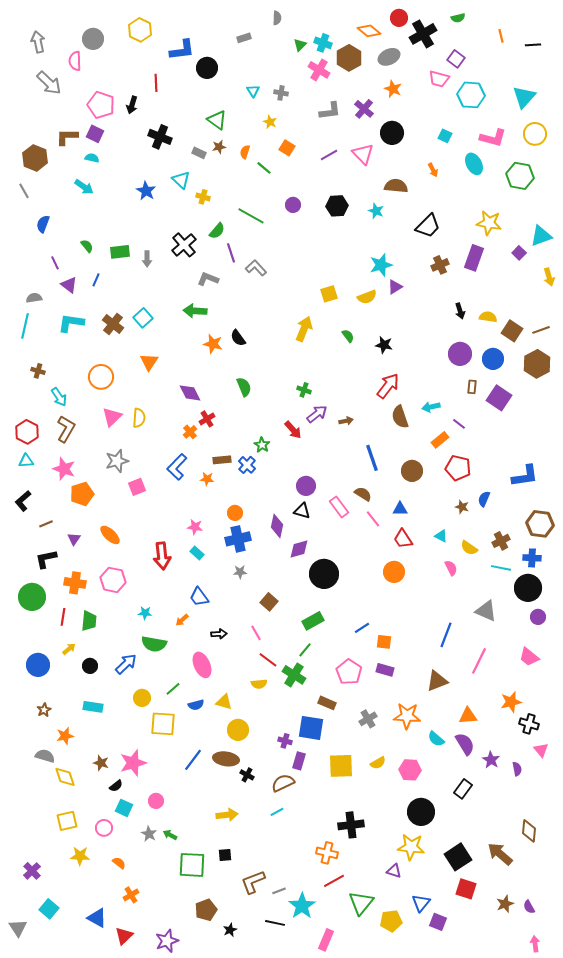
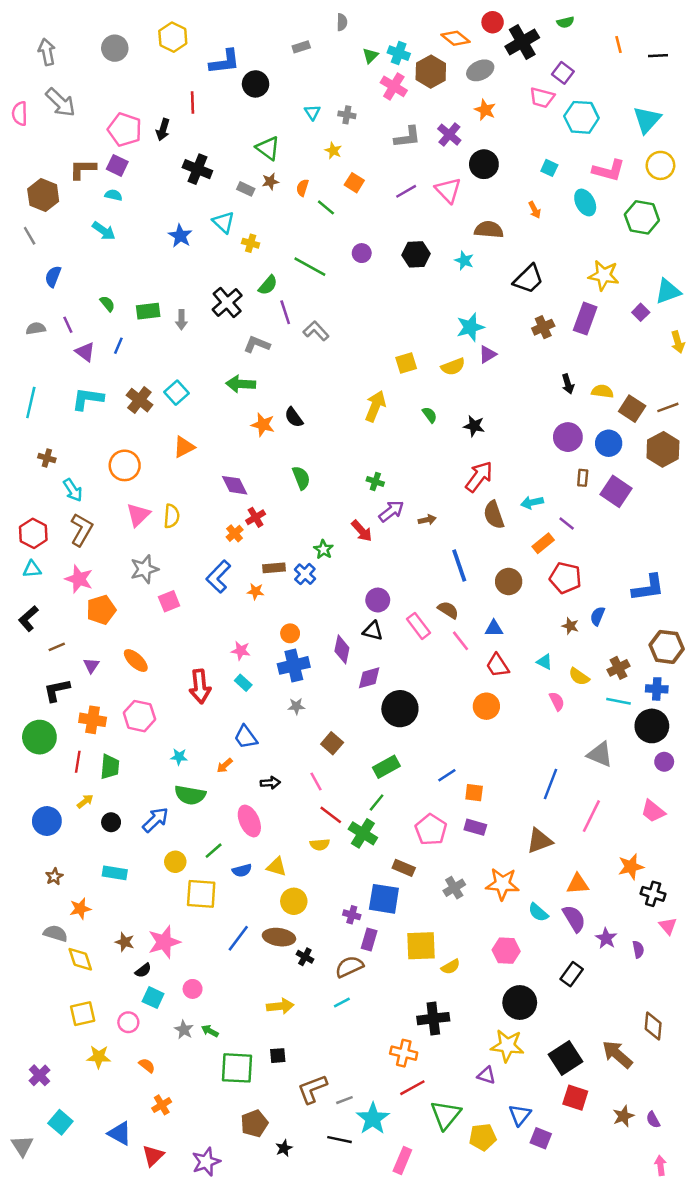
pink semicircle: (75, 61) -> (20, 114), moved
gray semicircle: (34, 298) -> (36, 328), moved
orange triangle: (149, 362) -> (184, 447), turned 30
yellow semicircle: (378, 763) -> (451, 967), moved

